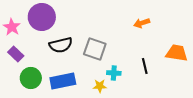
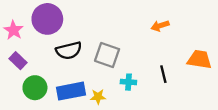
yellow star: (100, 86) -> (98, 97), moved

